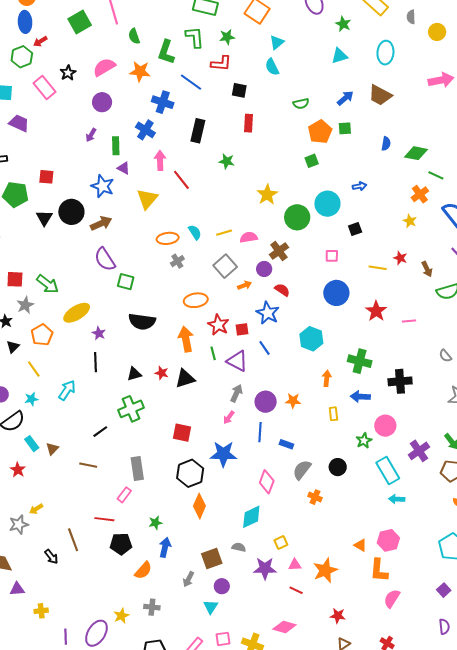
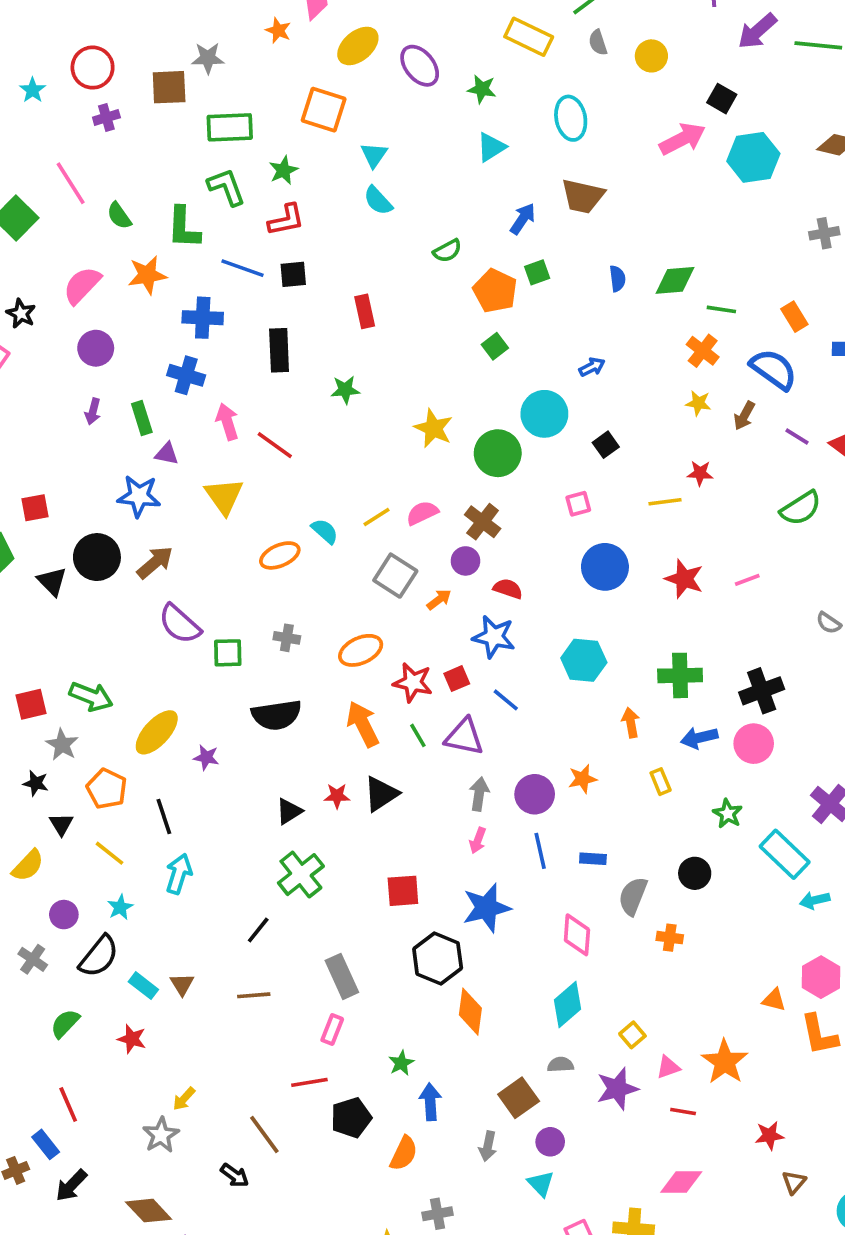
black square: (239, 90) -> (293, 274), moved
gray cross: (177, 261) -> (287, 638), moved, turned -32
brown arrow: (427, 269) -> (744, 416), moved, turned 70
black line: (96, 362) -> (164, 816), moved
pink circle: (385, 426) -> (754, 744), moved

